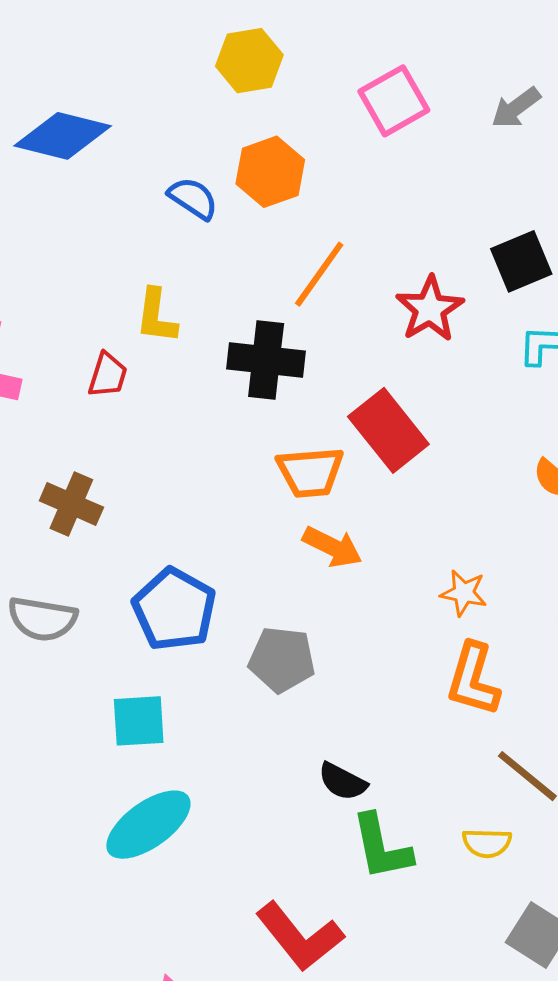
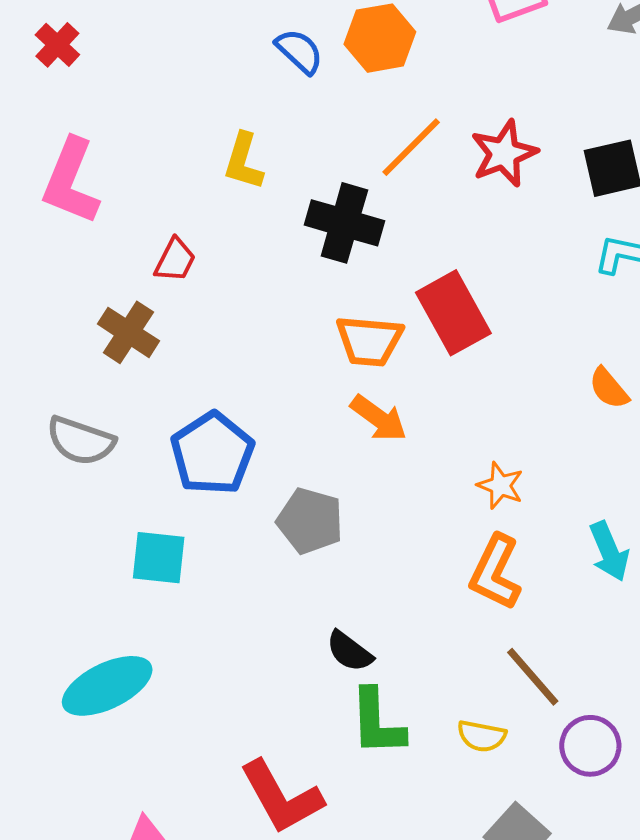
red star: (430, 309) -> (504, 153), moved
red trapezoid: (108, 375) -> (175, 260), moved
cyan ellipse: (148, 825) -> (107, 686), moved

